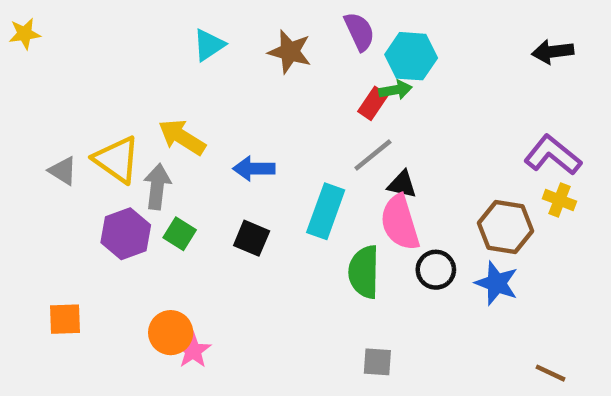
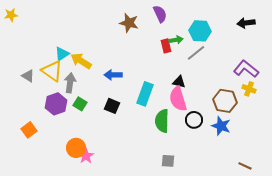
cyan triangle: (209, 45) -> (62, 54), moved
cyan hexagon: (411, 56) -> (200, 31), moved
red rectangle: (373, 103) -> (166, 46), turned -48
gray line: (373, 155) -> (196, 53), moved
orange square: (65, 319) -> (29, 130), moved, turned -35

